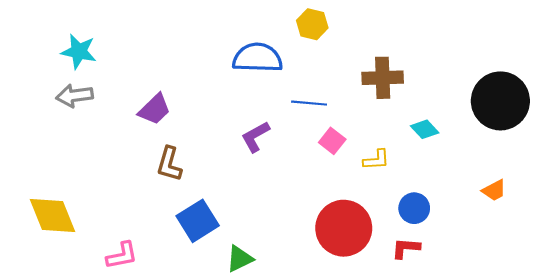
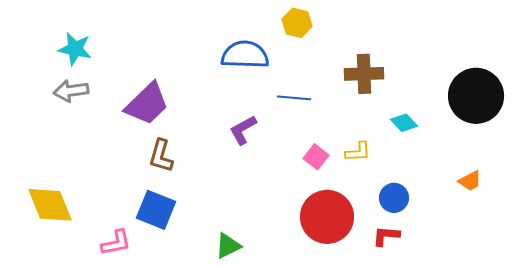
purple trapezoid: (154, 109) -> (147, 104), size x1.4
pink square: (332, 141) -> (316, 157), moved
blue square: (198, 221) -> (156, 210), moved, turned -36

